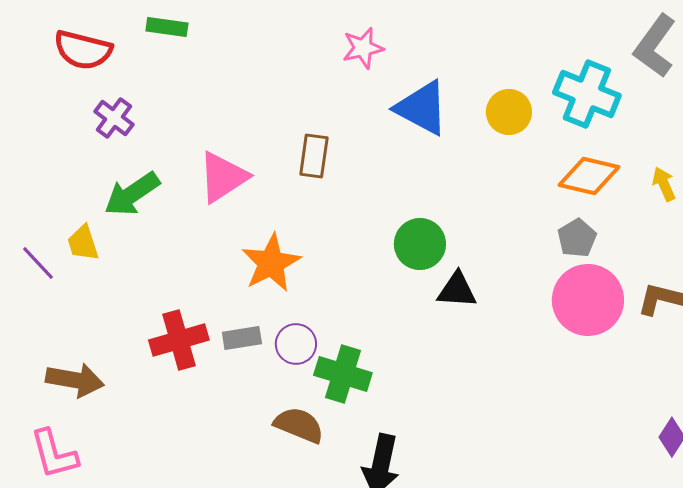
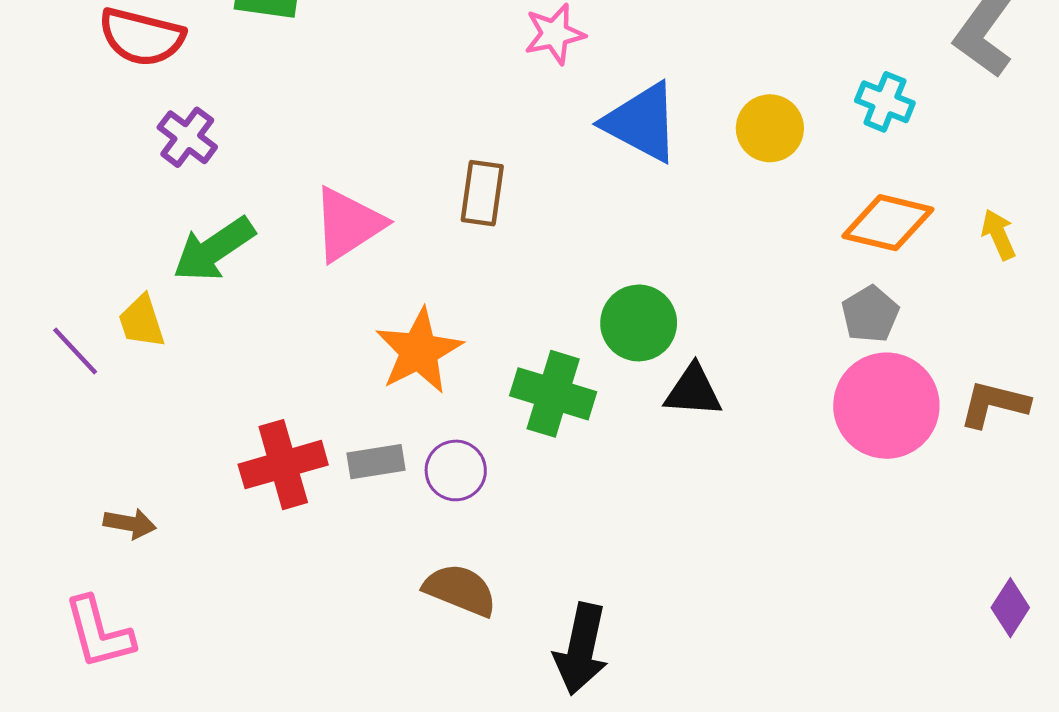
cyan cross: (587, 94) -> (885, 102), size x0.6
green cross: (343, 374) -> (553, 394), moved
brown arrow: (75, 380) -> (130, 524), size x0.6

